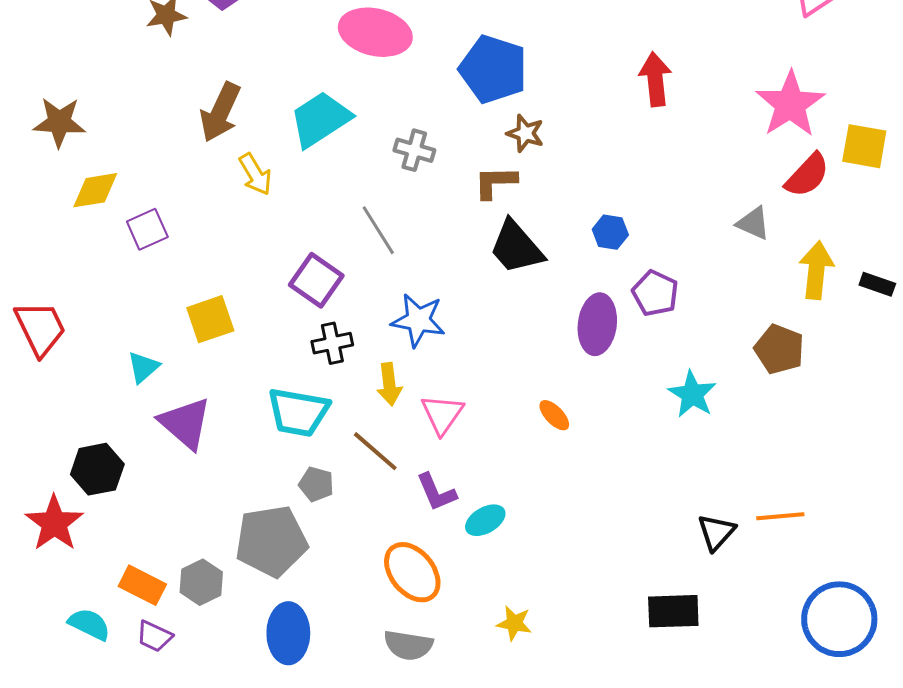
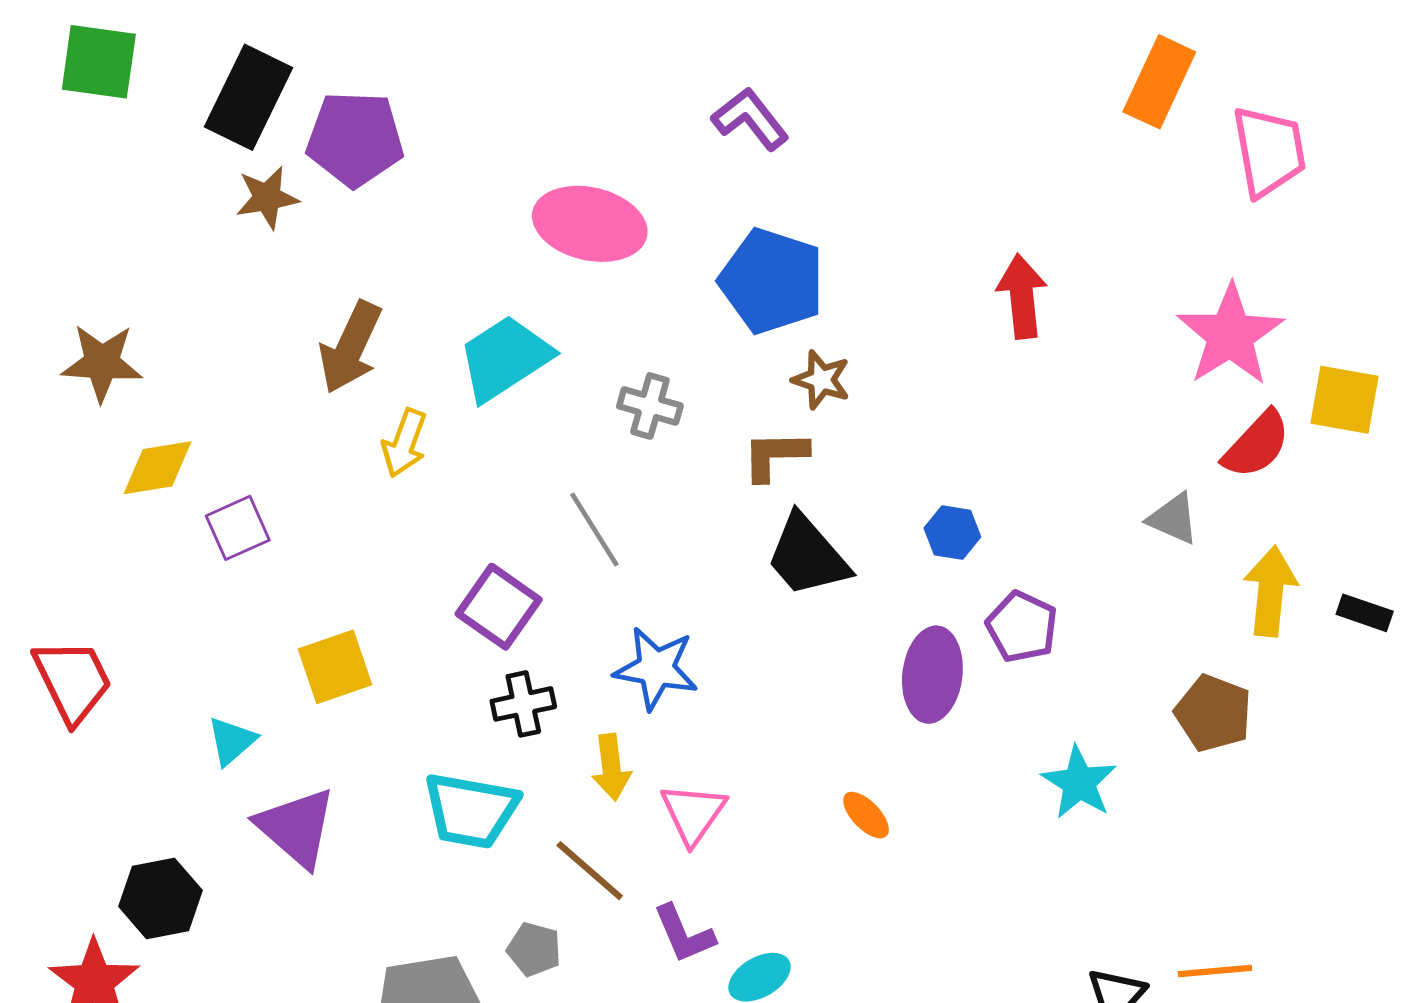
yellow arrow: (255, 174) -> (404, 443), turned 51
gray pentagon: (316, 484) -> (534, 949), moved

